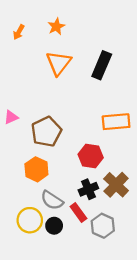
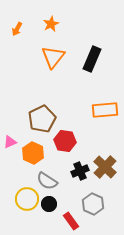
pink triangle: (11, 117) -> (10, 142), moved
red hexagon: (91, 156) -> (65, 141), moved
red rectangle: (78, 212) -> (71, 221), moved

